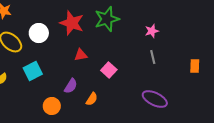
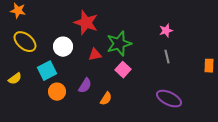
green star: (107, 19) -> (119, 44), moved
white circle: (39, 33) -> (63, 47), moved
orange circle: (52, 106) -> (57, 92), moved

